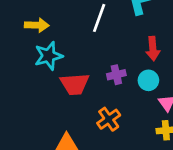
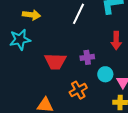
cyan star: (48, 56) -> (20, 40), moved
cyan circle: (148, 80) -> (105, 74), moved

